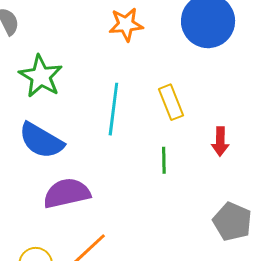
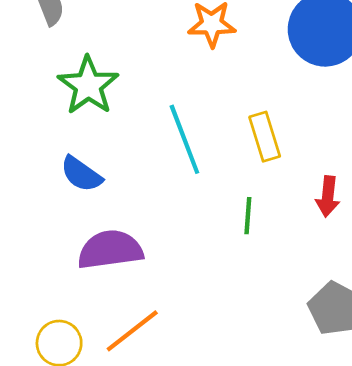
cyan line: (113, 109) -> (184, 139), turned -33
blue semicircle: (41, 141) -> (81, 174), size x0.7

